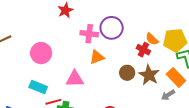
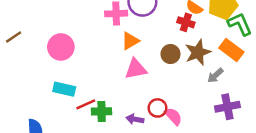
brown star: (149, 75) -> (198, 52), turned 30
pink triangle: (75, 79) -> (136, 69), moved
gray arrow: (168, 95) -> (215, 75), moved

